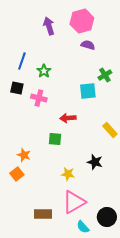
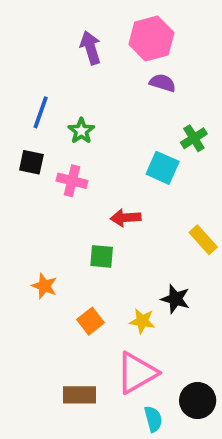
cyan square: (88, 91) -> (163, 168), turned 30
orange square: (17, 174) -> (90, 321), moved
yellow star: (68, 174) -> (142, 321), moved
cyan semicircle: (83, 227) -> (153, 419), turned -152

